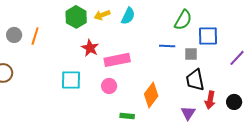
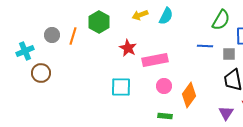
green hexagon: (76, 17) -> (99, 22), moved
cyan square: (71, 80) -> (121, 87), moved
pink circle: (109, 86) -> (164, 86), moved

